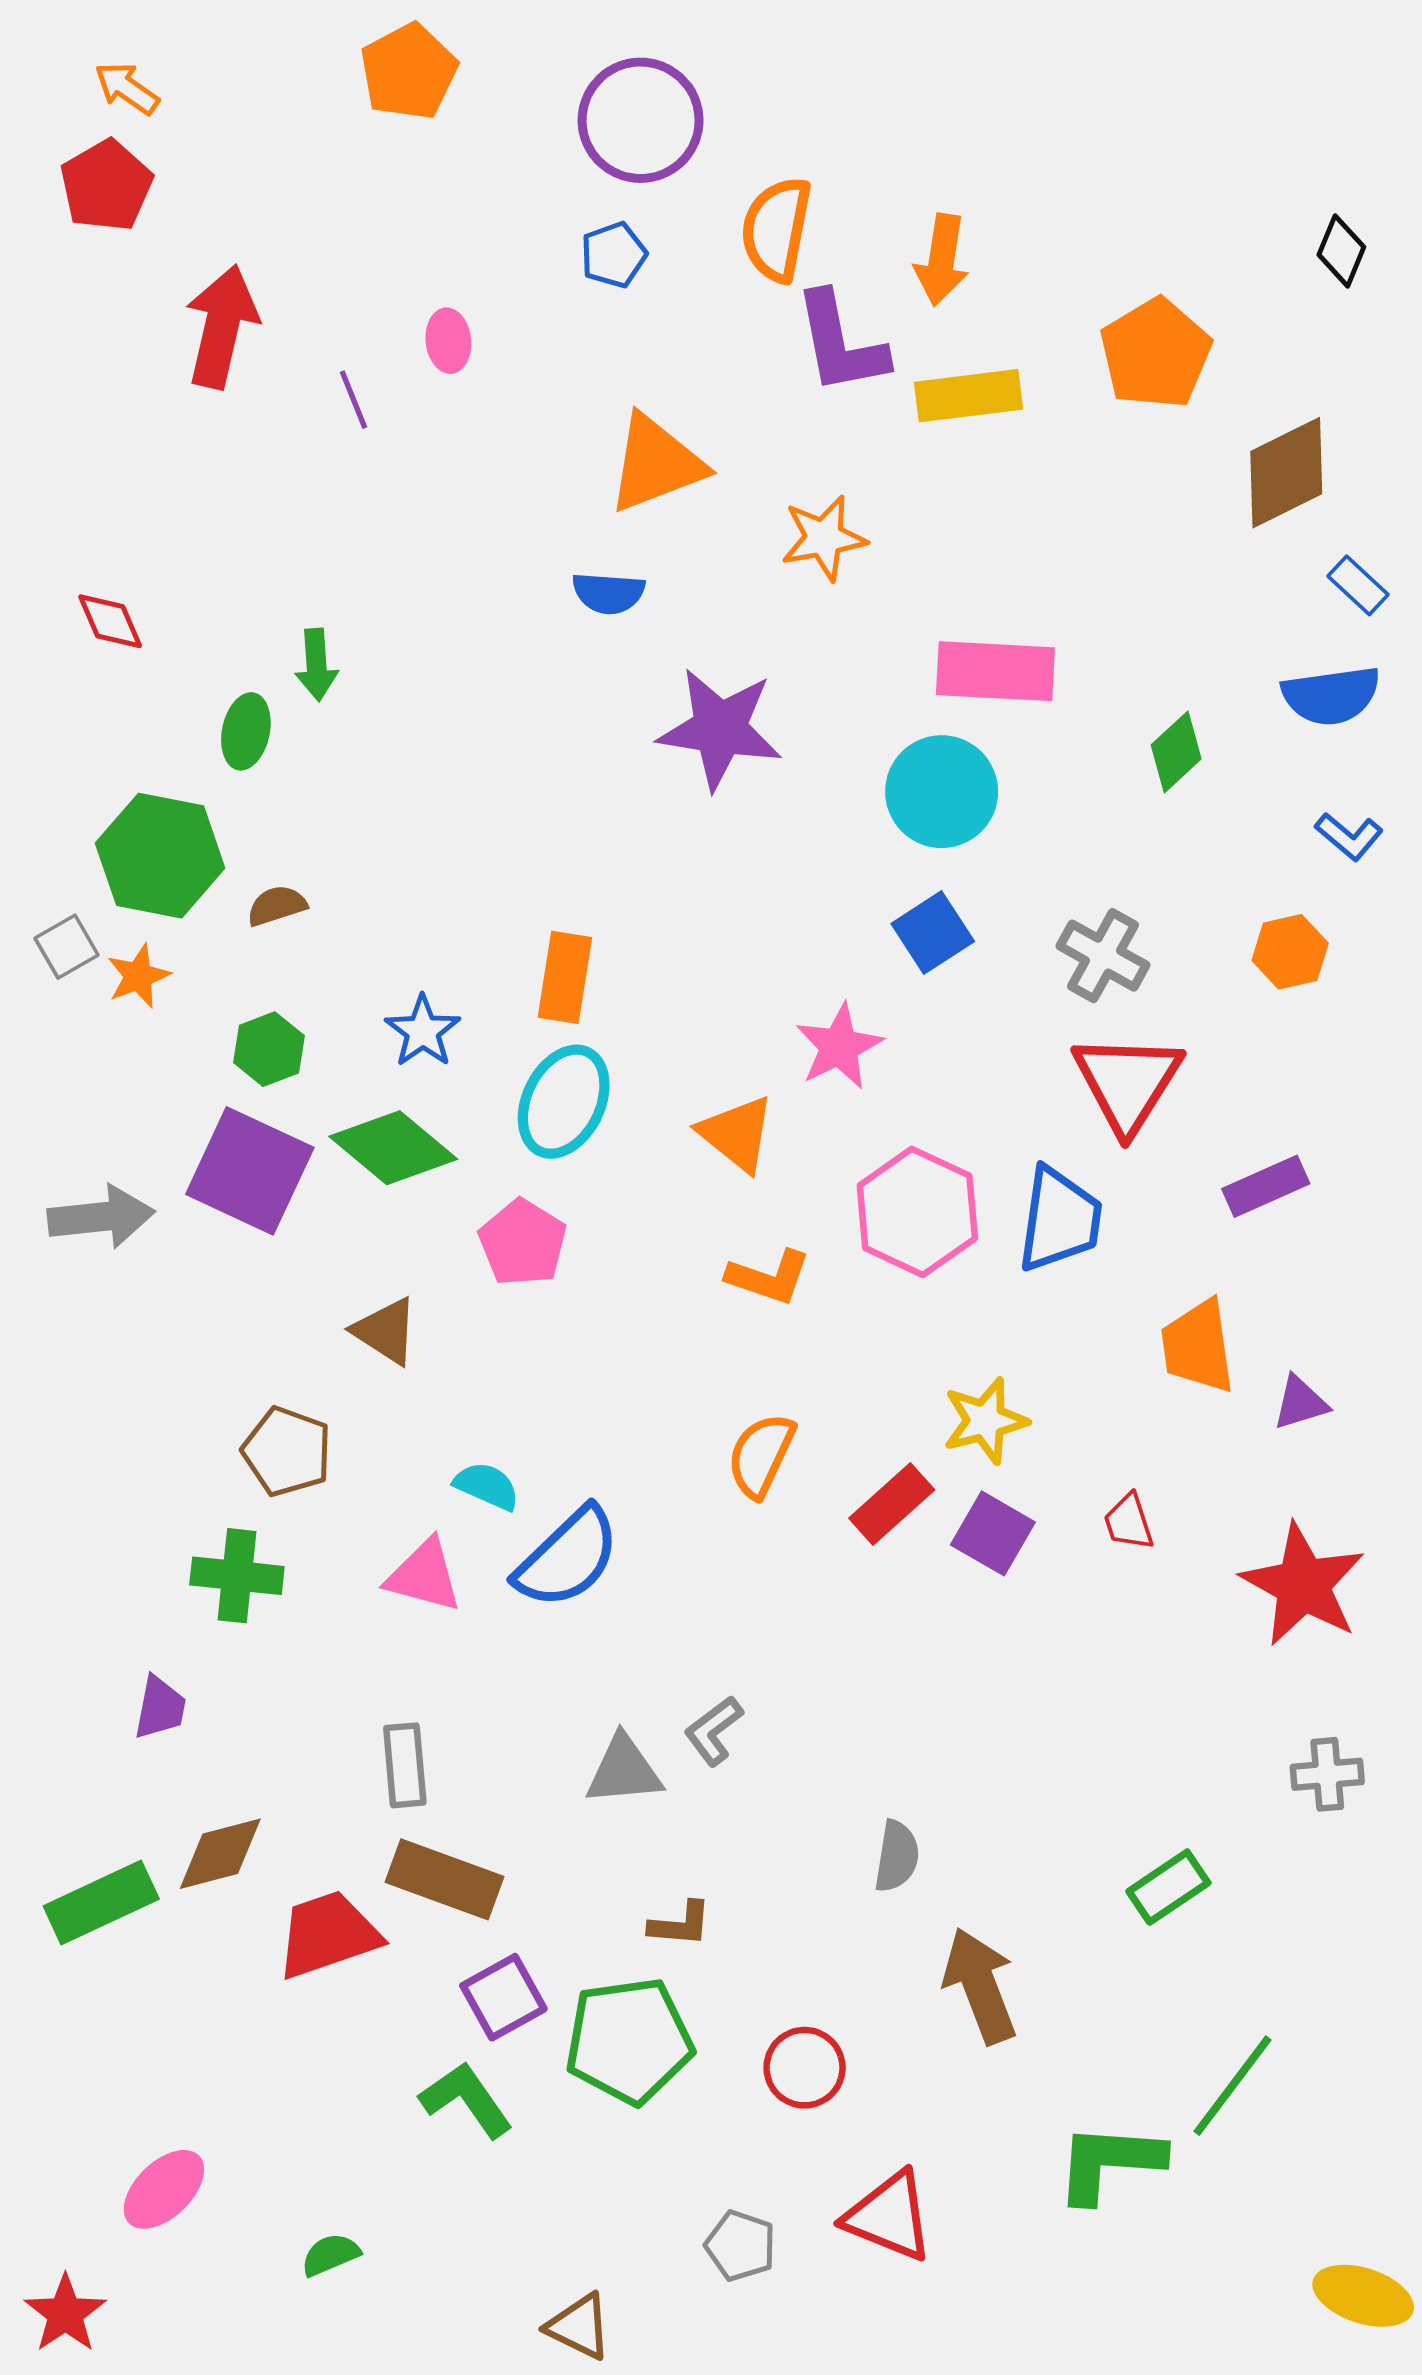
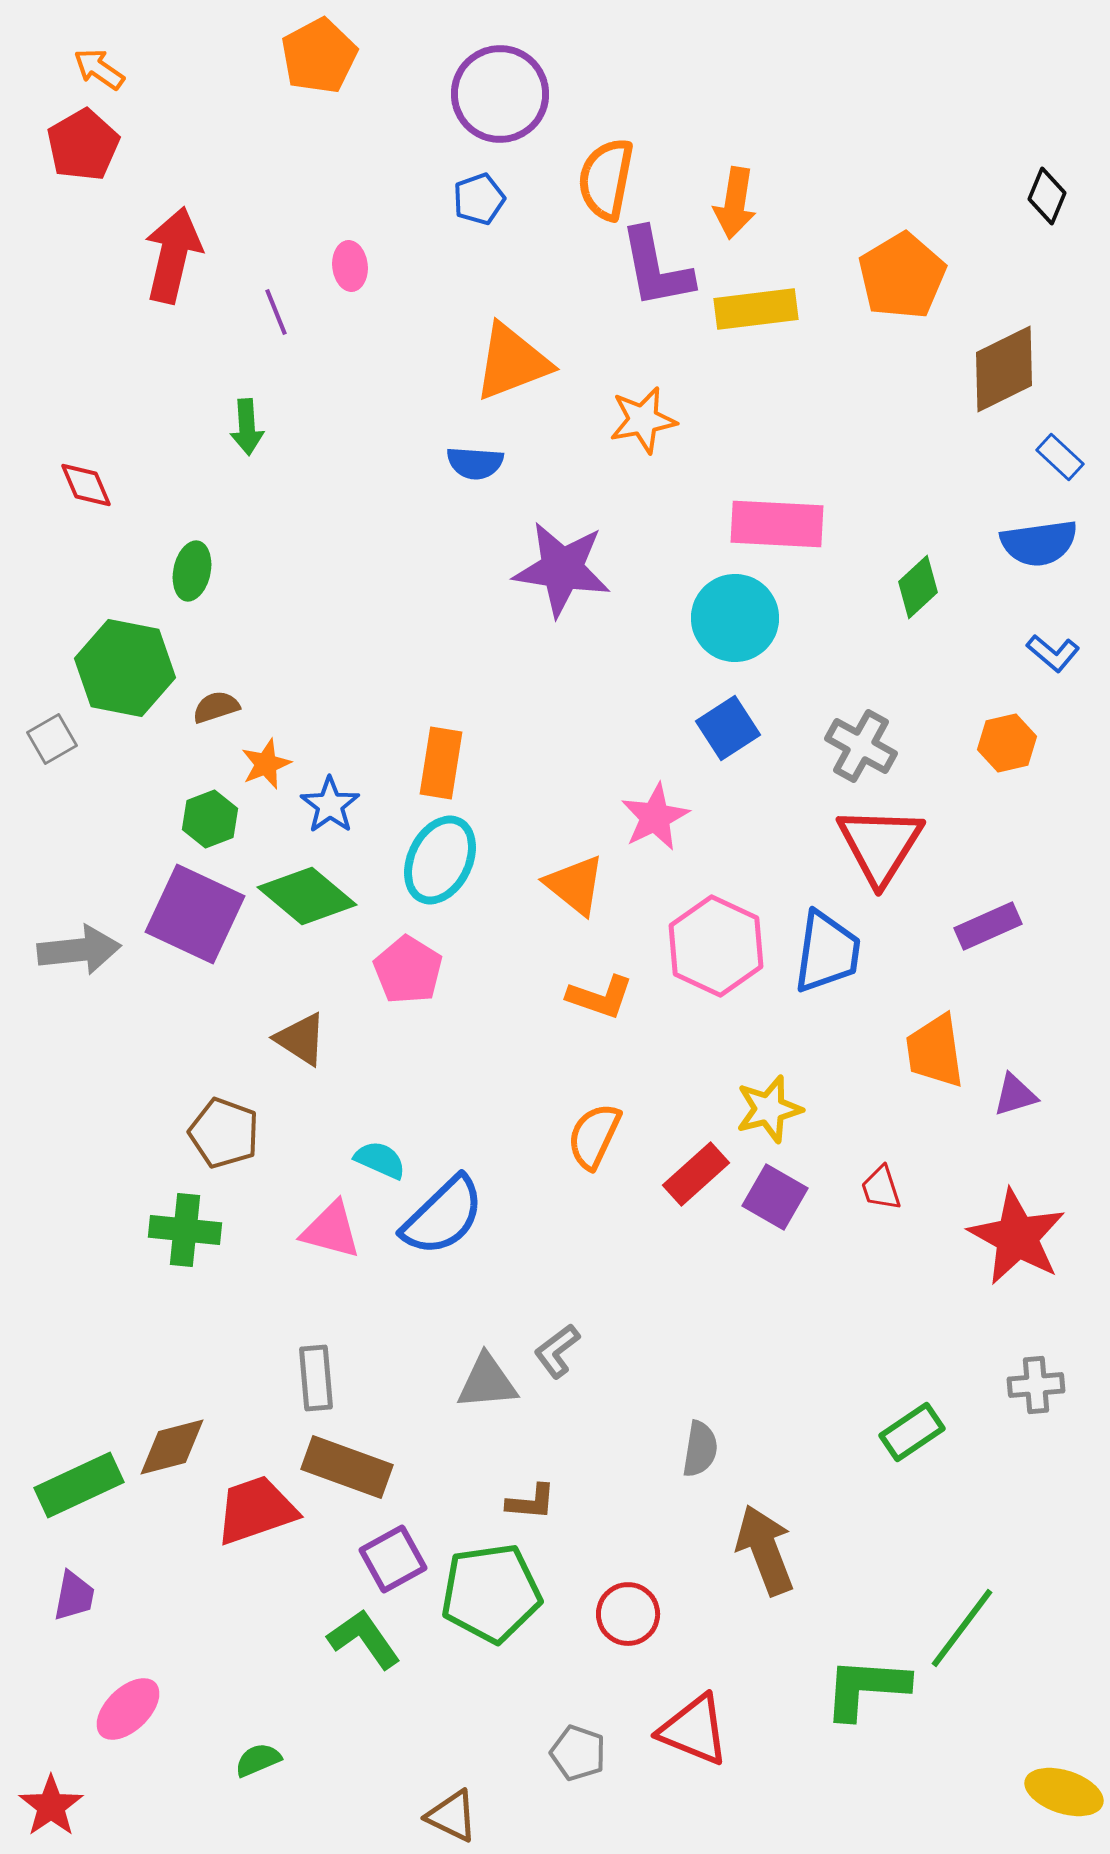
green arrow: (316, 665) -> (247, 427), moved
orange star: (138, 976) -> (266, 764), moved
purple trapezoid: (160, 1708) -> (74, 1596), moved
green rectangle: (1168, 1887) -> (912, 1432), moved

